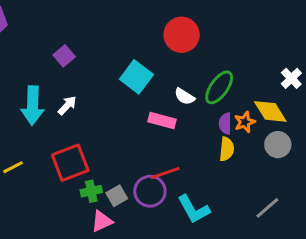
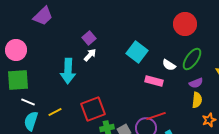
red circle: (182, 35) -> (185, 24), moved
white arrow: (67, 105) -> (90, 55), moved
orange star: (245, 122) -> (209, 120), moved
purple semicircle: (225, 124) -> (196, 83), turned -112

